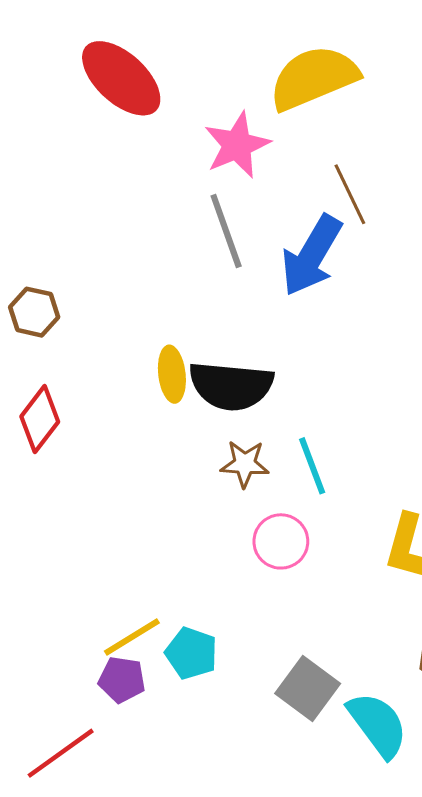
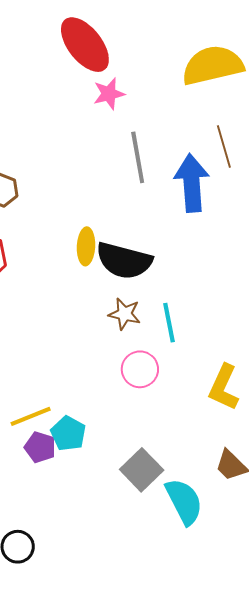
pink star: (237, 145) -> (109, 94), moved, size x0.7
blue arrow: (312, 255) -> (192, 183), turned 136
purple pentagon: (122, 680) -> (40, 447), moved

